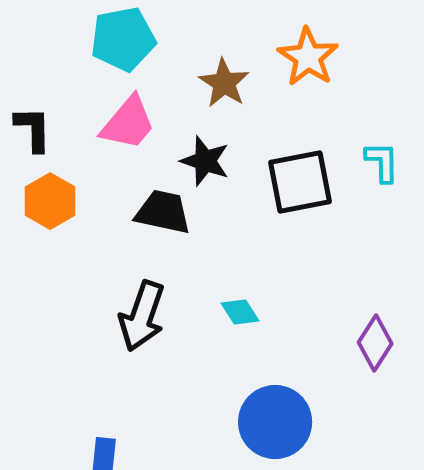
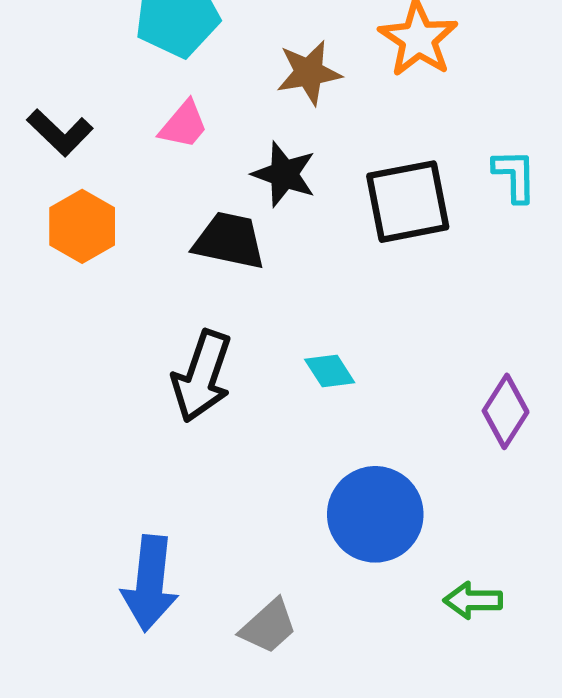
brown star: (224, 83) -> (309, 73), turned 30
pink trapezoid: (128, 123) -> (184, 125), size x0.7
black L-shape: (33, 129) -> (60, 133), turned 135

